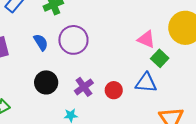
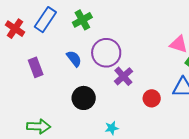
purple cross: (84, 87) -> (123, 76), moved

